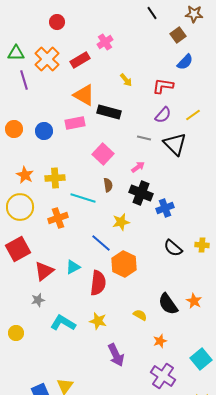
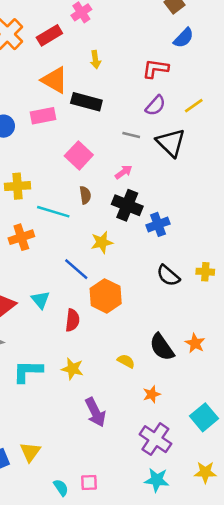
yellow arrow: (126, 80) -> (95, 60), moved, turned 32
cyan triangle: (73, 267) -> (40, 300), turned -42
red semicircle: (98, 283) -> (72, 320), size x0.7
cyan L-shape: (63, 323) -> (28, 371), turned -30

